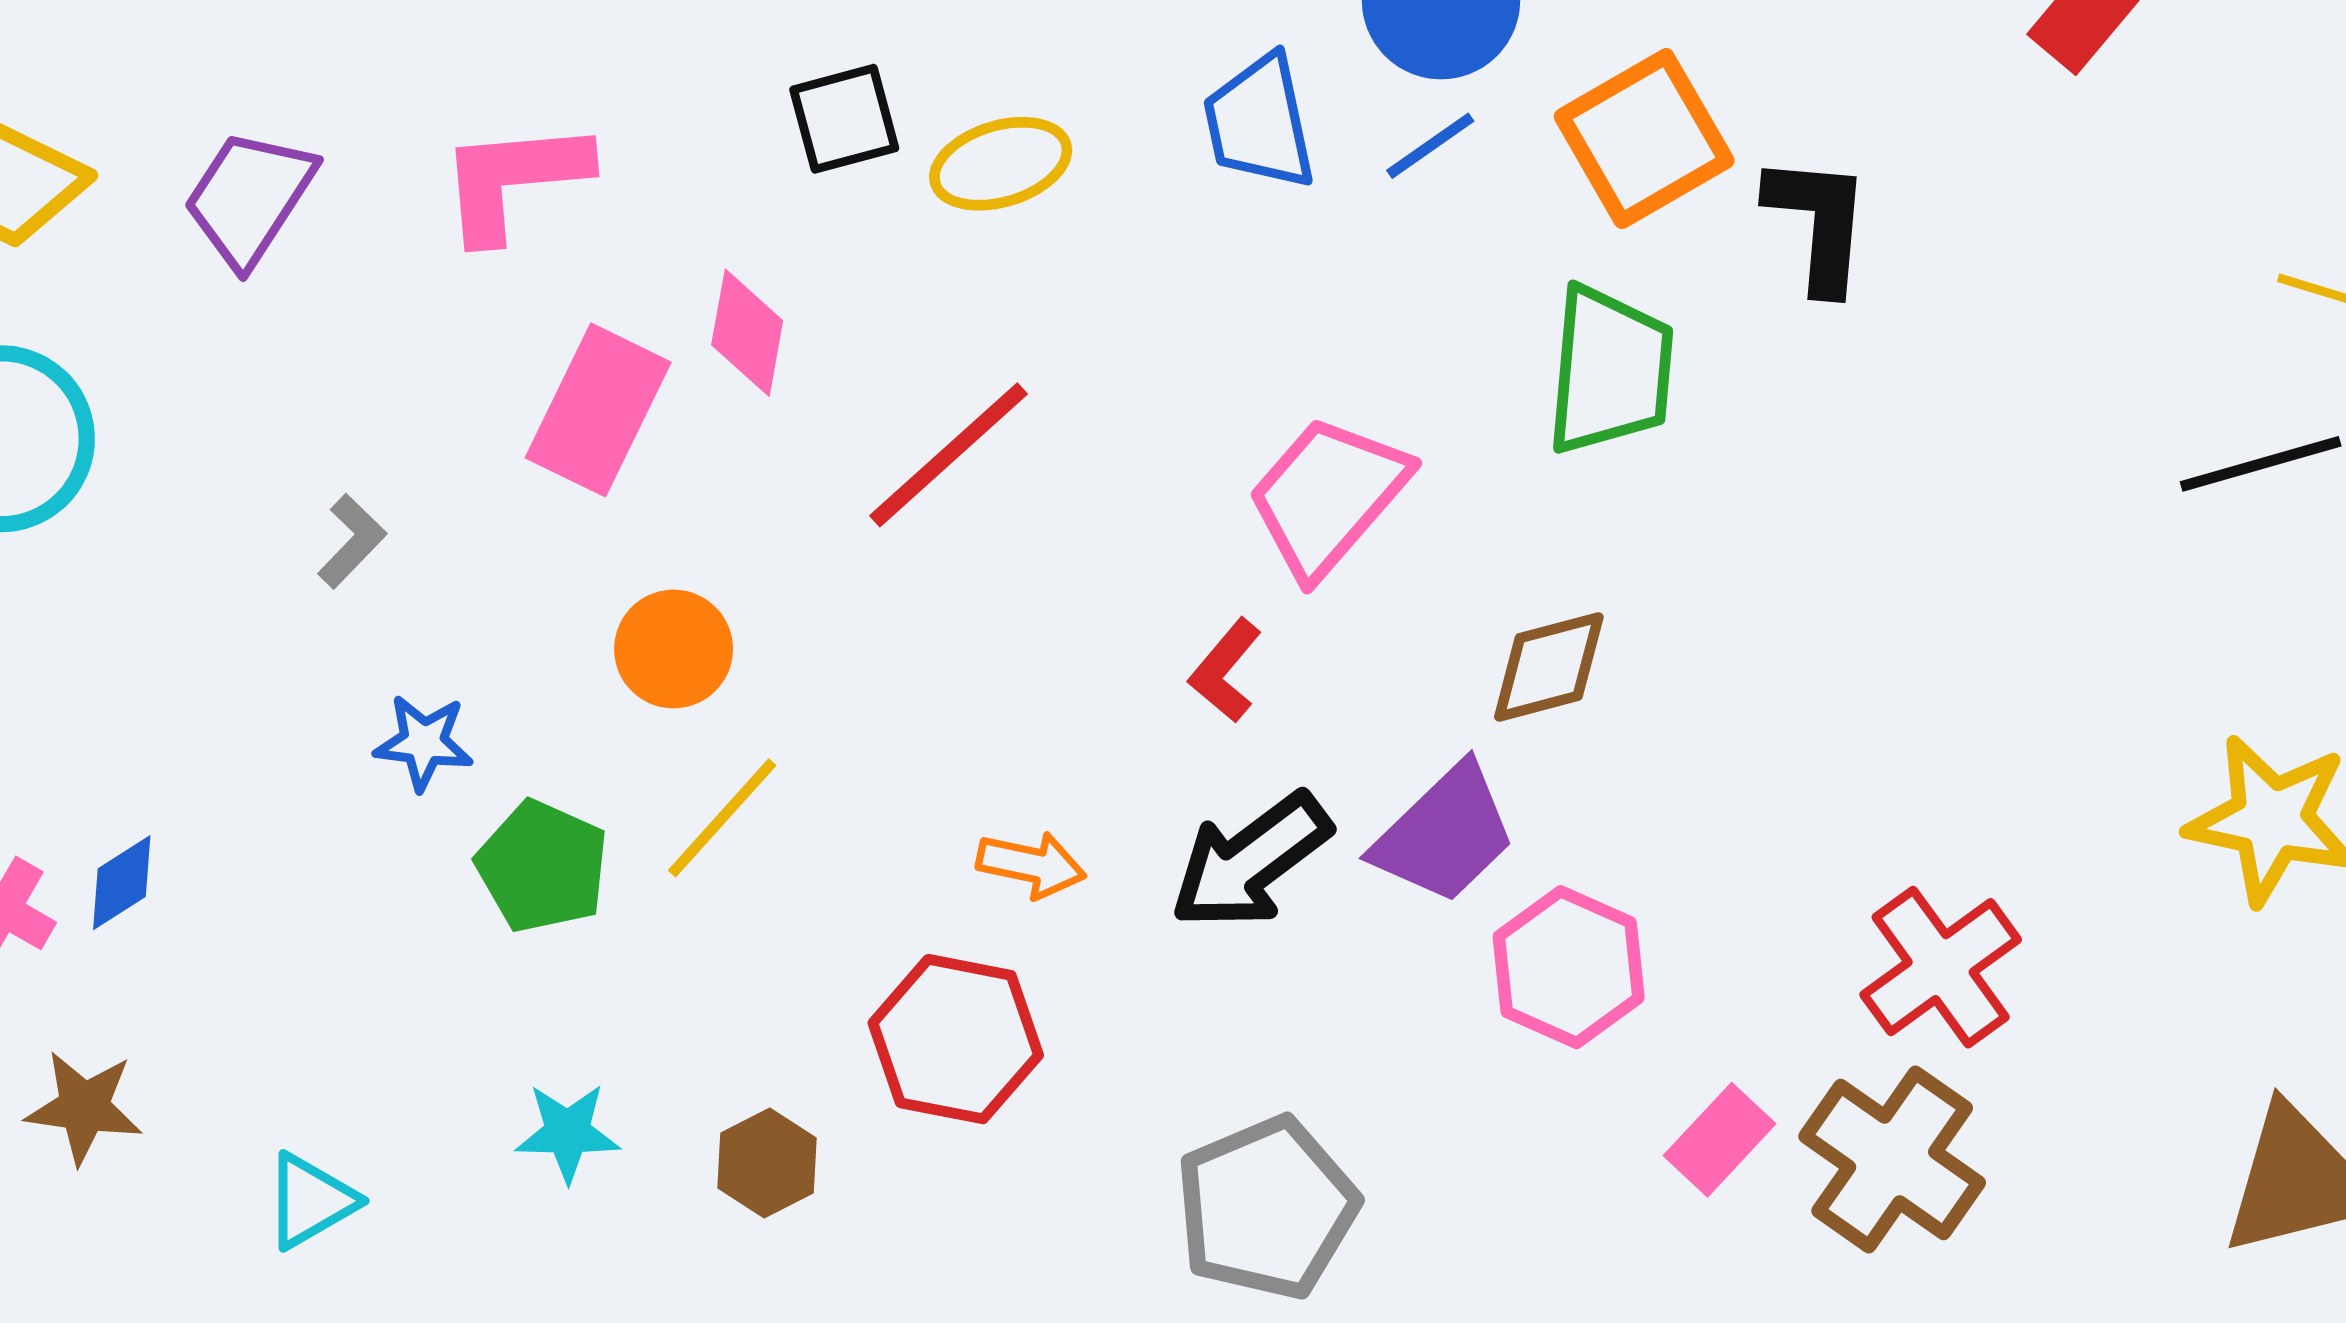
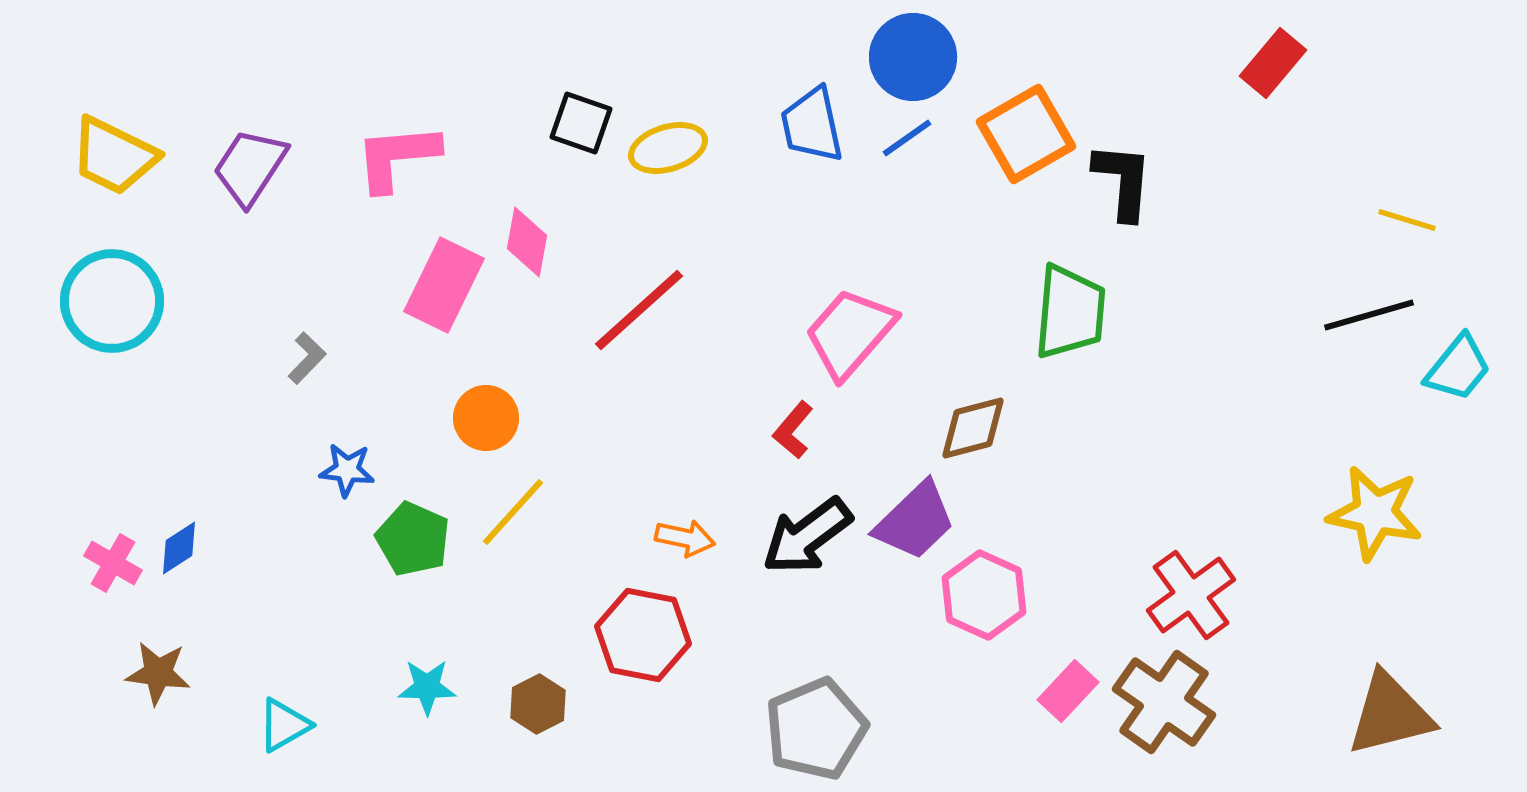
black square: (844, 119) -> (581, 123), turned 34
green trapezoid: (1610, 370) -> (1070, 312), moved

